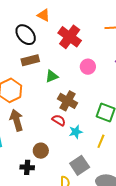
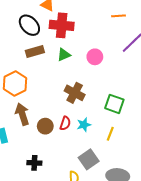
red cross: (70, 37) -> (62, 25), moved, turned -30
green triangle: (52, 76) -> (64, 55), moved
red semicircle: (59, 120) -> (65, 123), moved, turned 80
brown circle: (41, 151) -> (45, 126), moved

